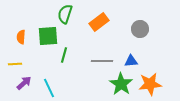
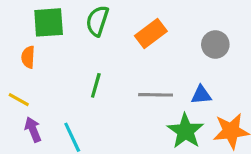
green square: (48, 36) -> (49, 22), moved
yellow line: (15, 64) -> (19, 100), turned 32
purple arrow: (24, 83) -> (33, 129), turned -70

